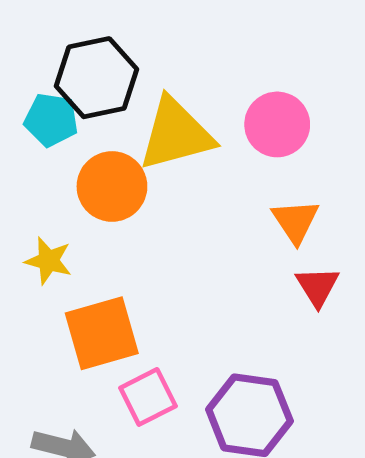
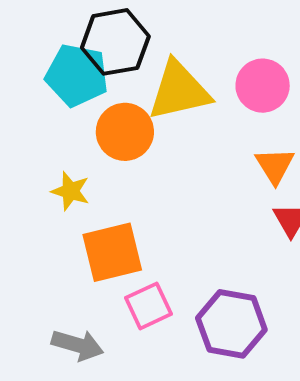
cyan pentagon: (51, 120) -> (77, 75), size x1.4

